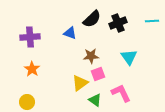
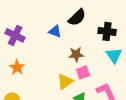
black cross: (118, 23) -> (107, 31), moved, turned 30
purple cross: (30, 37) -> (15, 35), turned 30

